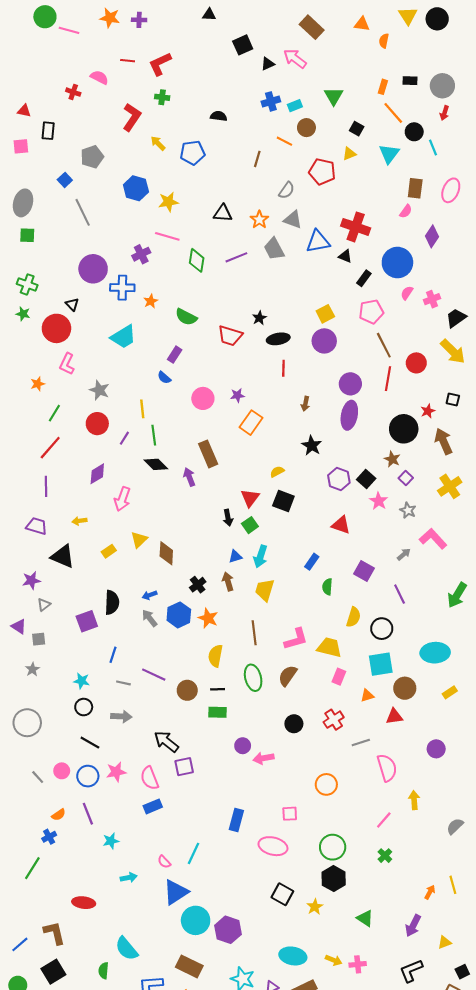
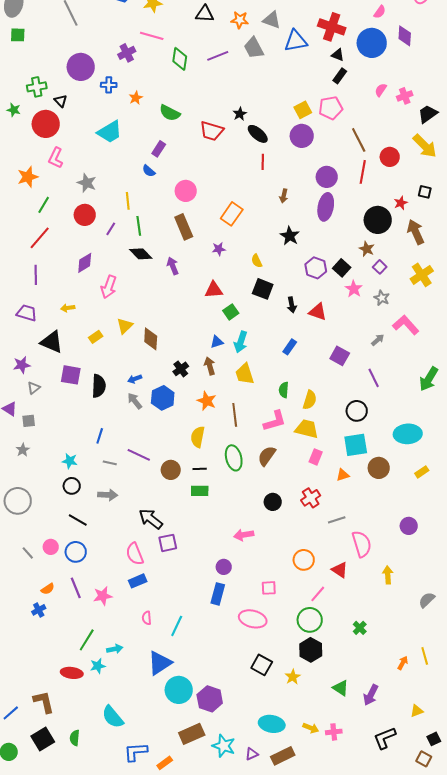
orange star: (259, 220) -> (240, 20), turned -30
purple diamond: (432, 236) -> (405, 36), turned -30
black triangle: (345, 256) -> (338, 55), moved
blue circle: (397, 263) -> (372, 43), moved
green cross: (27, 284) -> (37, 87), moved, turned -30
blue cross: (122, 288) -> (109, 85), size x0.7
pink pentagon: (371, 312) -> (331, 108), moved
black ellipse: (278, 339) -> (258, 134), turned 50
orange star: (38, 384) -> (28, 177), size x1.5
purple star: (237, 395) -> (219, 249), moved
brown rectangle: (208, 454) -> (184, 227), moved
yellow semicircle: (277, 472) -> (257, 261), turned -88
red triangle: (250, 498) -> (214, 290), moved, turned 48
black arrow: (228, 518) -> (292, 305), moved
green semicircle: (327, 587) -> (284, 390), moved
yellow trapezoid: (265, 590) -> (245, 374), turned -35
yellow semicircle: (354, 617) -> (310, 400), moved
orange star: (208, 618) -> (207, 401), moved
purple square: (87, 621) -> (71, 375), moved, turned 30
red triangle: (394, 716) -> (340, 570), moved, turned 42
purple circle: (243, 746) -> (224, 567), moved
pink star: (116, 772) -> (103, 596), moved
pink line: (384, 820) -> (318, 594), moved
cyan star: (111, 841) -> (98, 666), moved
pink semicircle: (164, 862) -> (147, 618), moved, turned 40
green line: (32, 868) -> (87, 640), moved
purple arrow: (413, 926) -> (371, 695), moved
brown rectangle: (189, 966) -> (192, 734), moved, turned -50
green semicircle: (104, 971) -> (75, 738), moved

